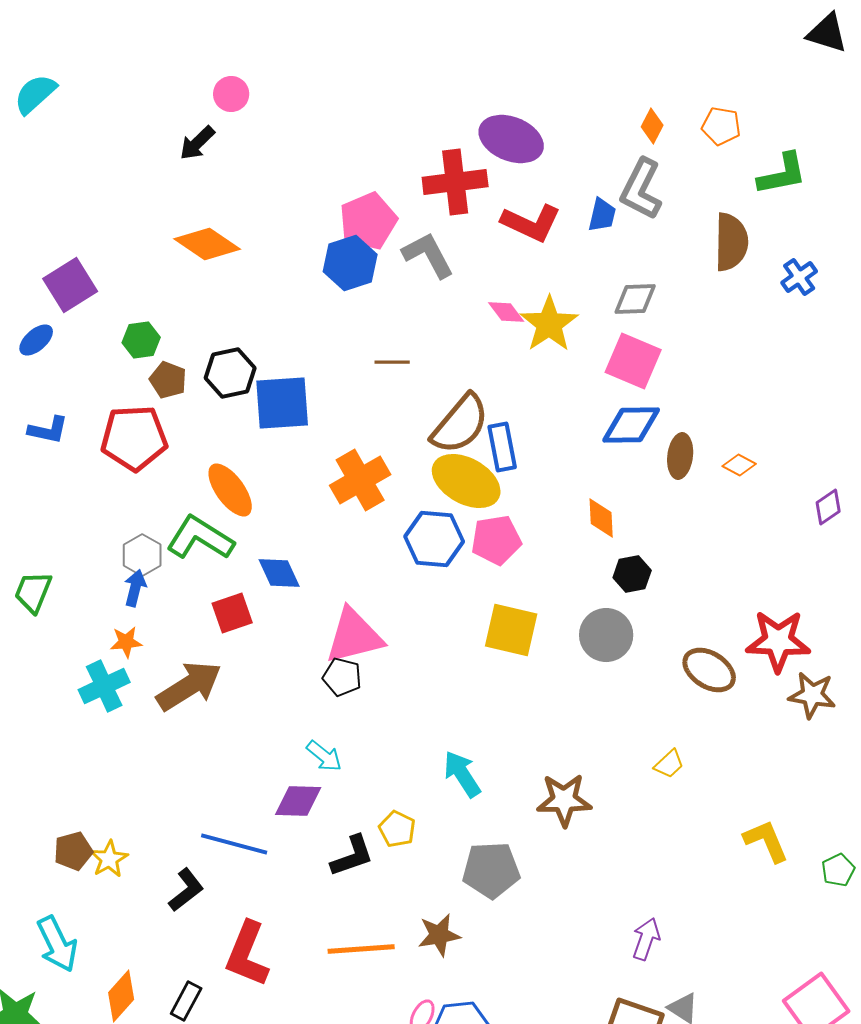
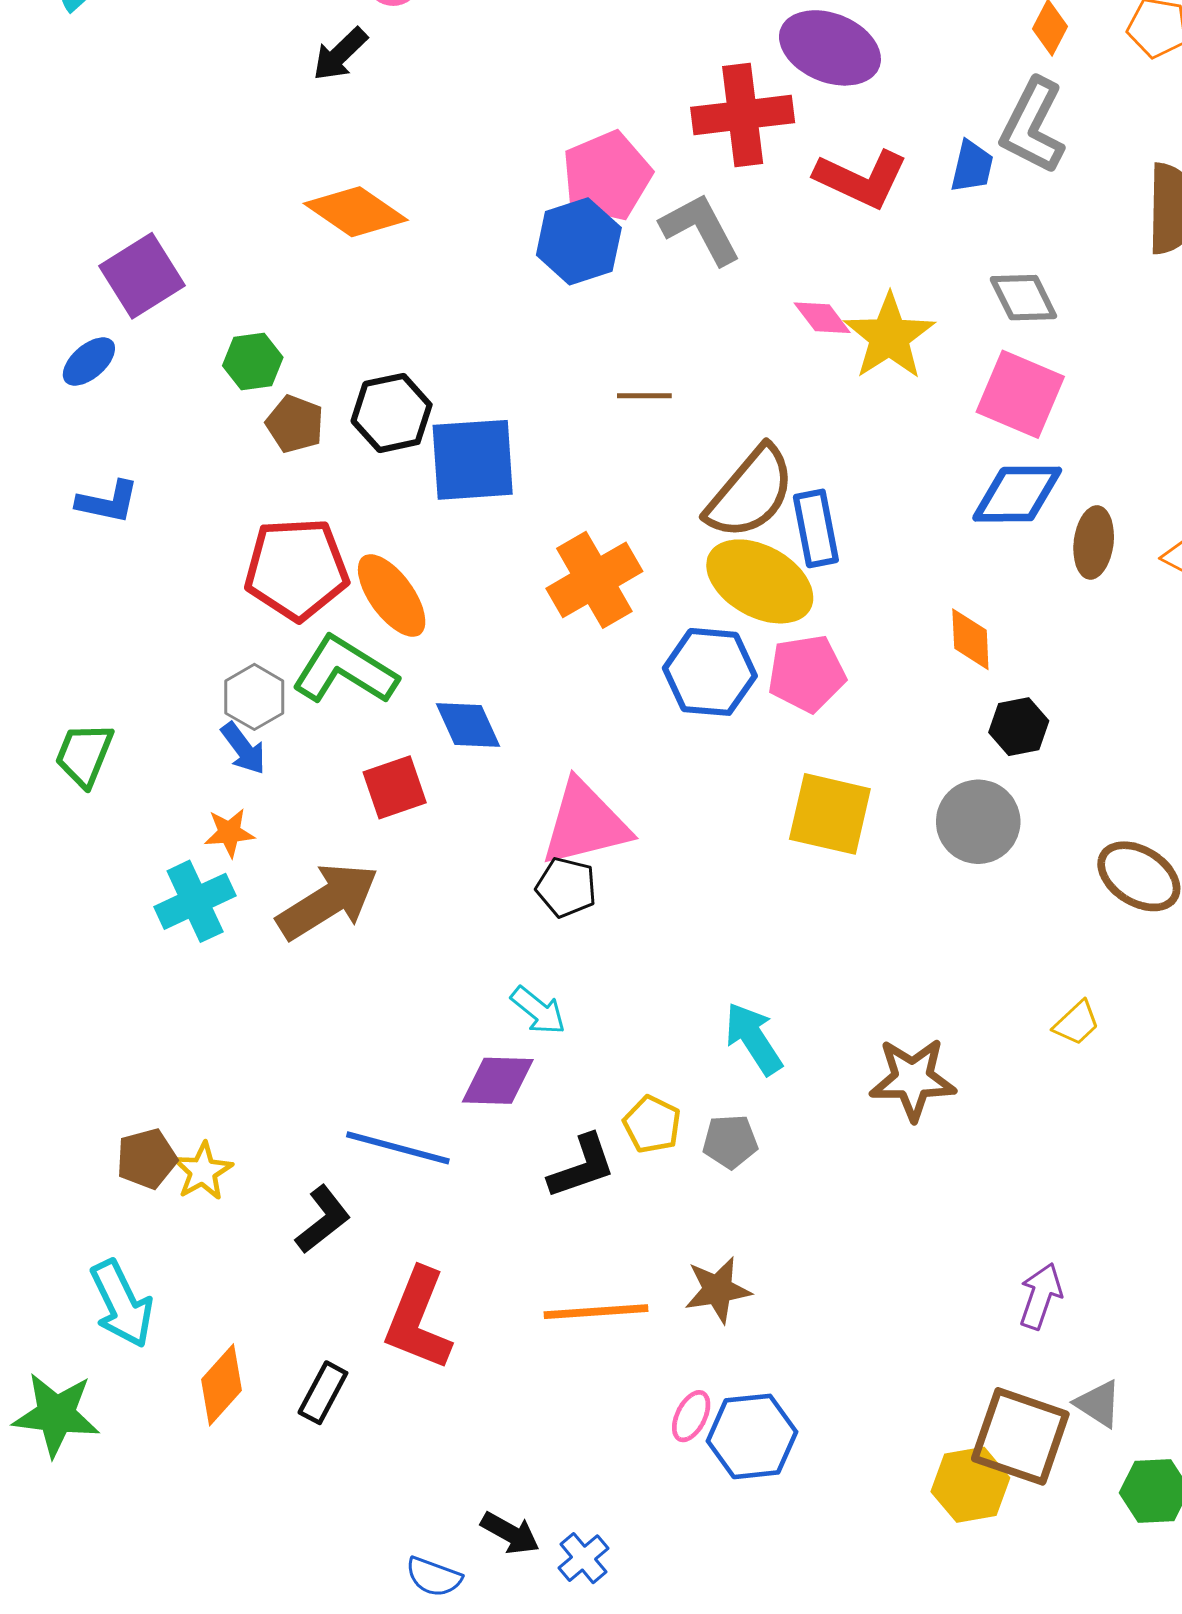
gray diamond: (635, 299) -> (1023, 298), turned 66
red pentagon: (134, 438) -> (296, 569), moved
blue arrow: (135, 588) -> (243, 748), turned 129
gray pentagon: (491, 870) -> (730, 1142), moved, size x0.6

